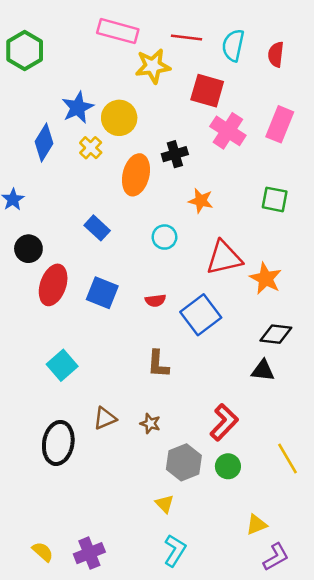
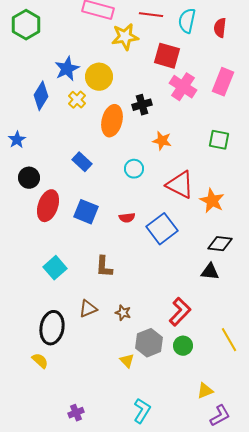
red triangle: (224, 258) -> (180, 185), turned 40
brown L-shape: (158, 364) -> (104, 267), moved
yellow triangle: (164, 504) -> (127, 361), moved
yellow semicircle: (43, 552) -> (40, 361), moved
purple cross: (89, 553) -> (76, 413), size x0.7

